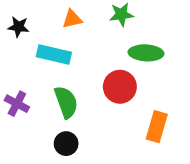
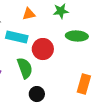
red circle: (120, 87) -> (43, 49), moved
black circle: (66, 144) -> (37, 94), moved

